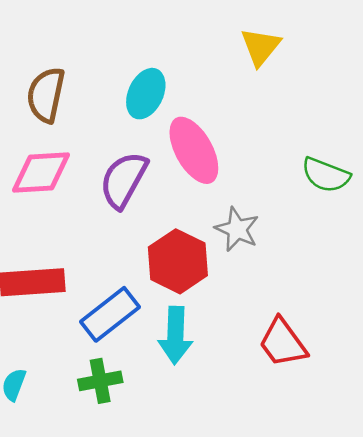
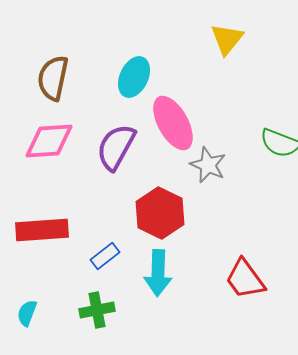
gray star: (237, 229) -> (208, 165), moved
blue rectangle: (110, 314) -> (105, 256), size x0.6

